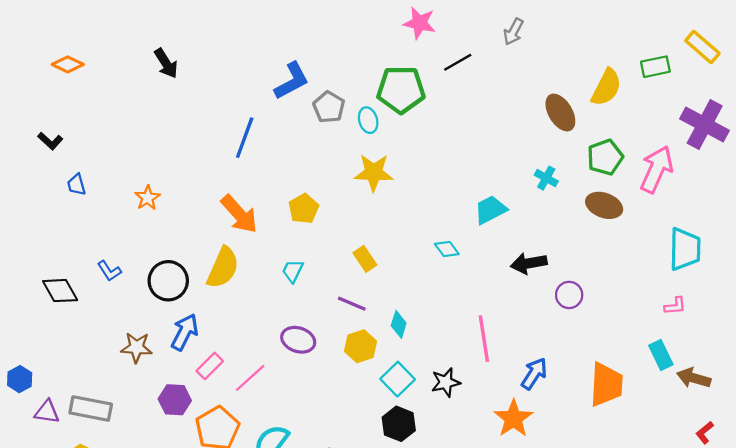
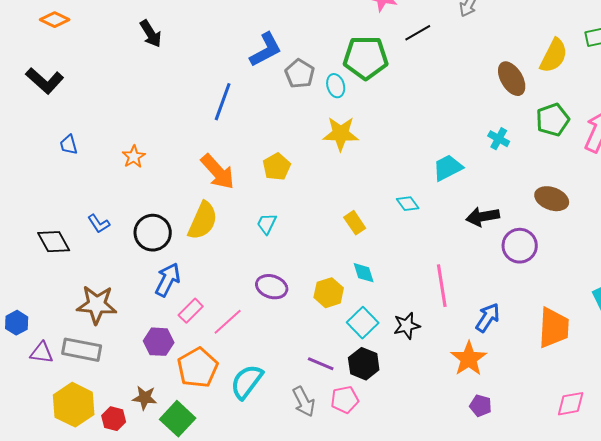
orange diamond: (68, 64) -> (55, 20), moved
black L-shape: (50, 141) -> (45, 81), moved, size x1.6
brown ellipse: (604, 205) -> (552, 199), moved
yellow rectangle: (365, 259) -> (355, 223), moved
purple circle: (569, 295) -> (520, 246), size x1.4
purple line: (352, 304) -> (321, 364), moved
cyan diamond: (399, 324) -> (364, 273), turned -35
brown star: (137, 347) -> (97, 305), moved, size x1.4

